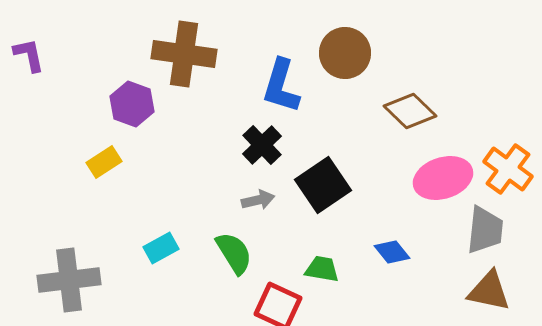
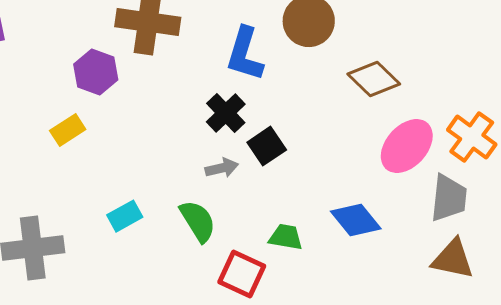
pink ellipse: (443, 178) -> (407, 146), turned -30
black square: (323, 185) -> (267, 146), moved, size x0.7
blue diamond: (392, 252) -> (356, 220), size x1.4

